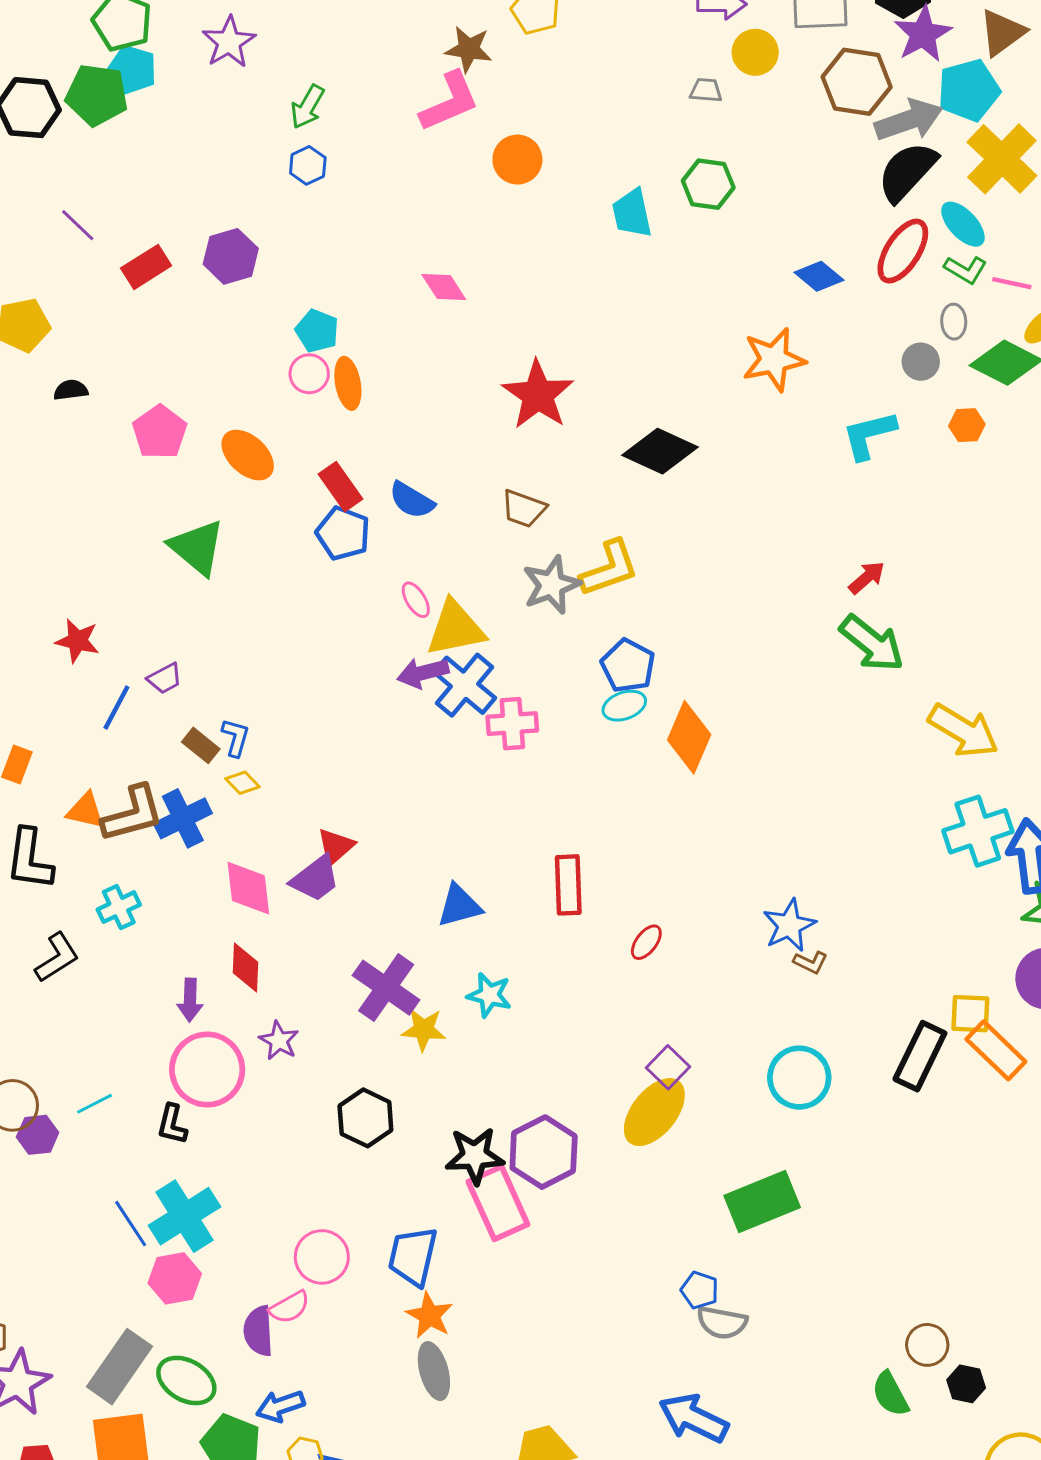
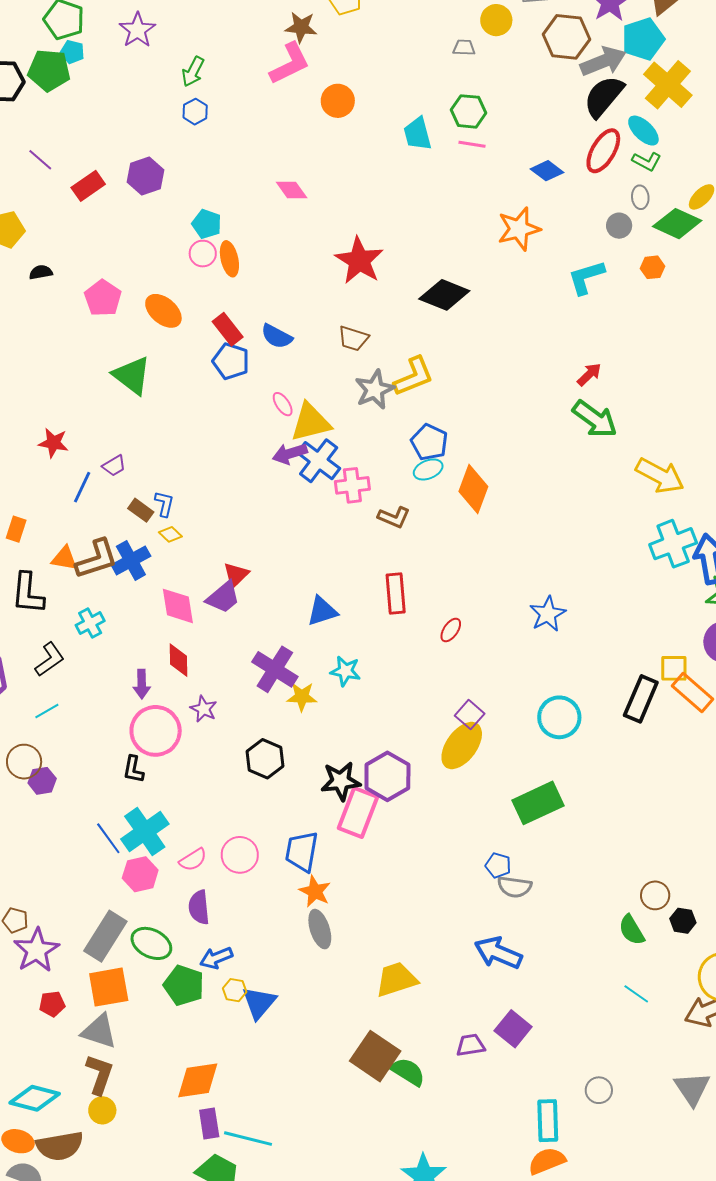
cyan pentagon: (132, 69) -> (72, 52), size x0.7
pink line: (1012, 283) -> (472, 144), moved
brown L-shape: (810, 962) -> (394, 517), moved, size x1.4
cyan line: (95, 1104) -> (47, 711), moved
pink rectangle: (498, 1203) -> (358, 813), turned 48
pink semicircle: (289, 1307) -> (193, 860), moved

